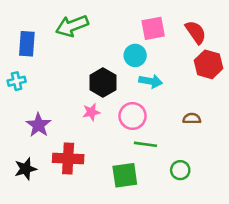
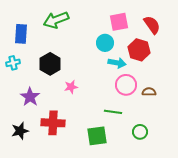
red hexagon: (209, 64) -> (139, 50), moved
black hexagon: (103, 82) -> (50, 64), moved
pink circle: (133, 116) -> (126, 85), moved

